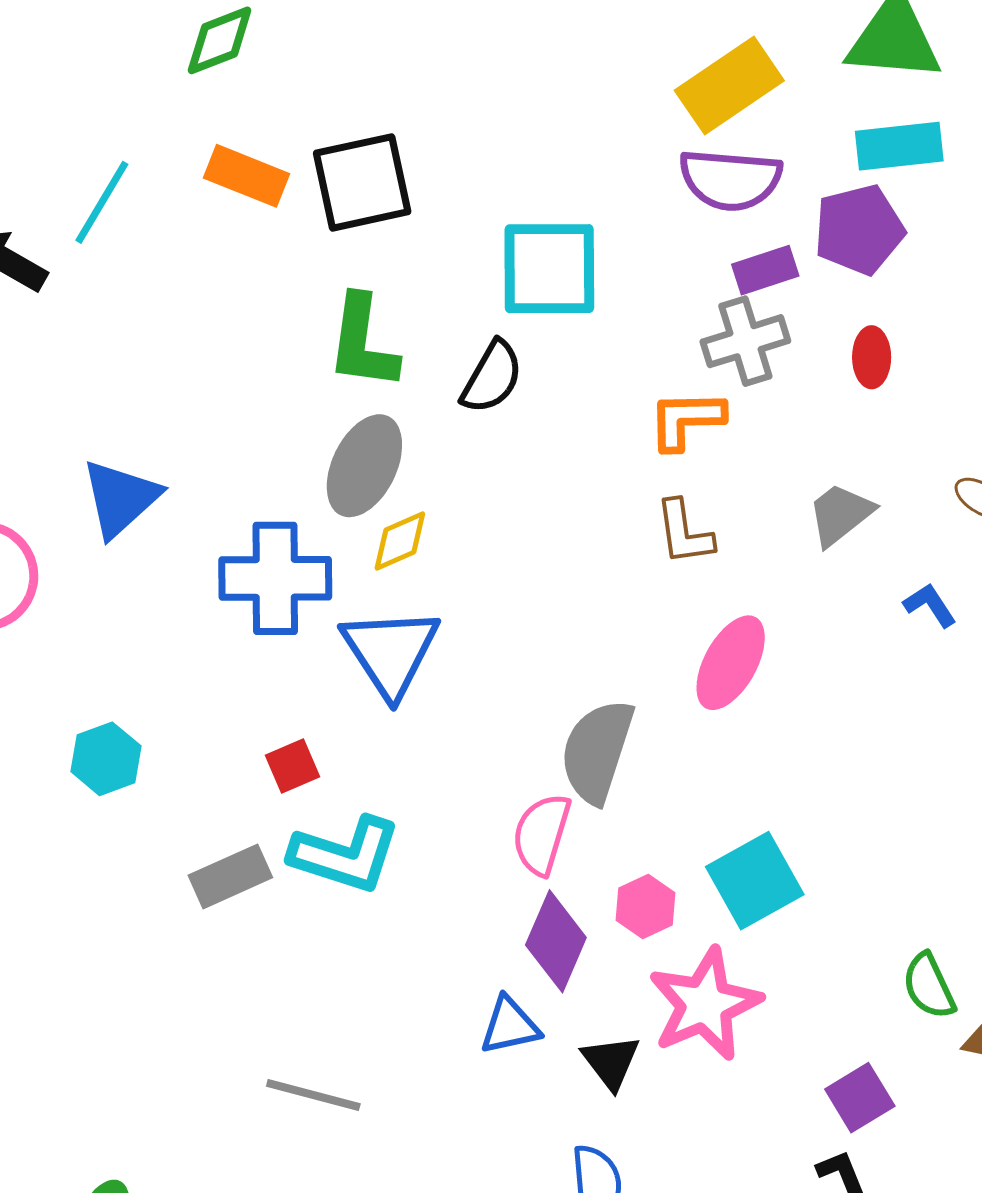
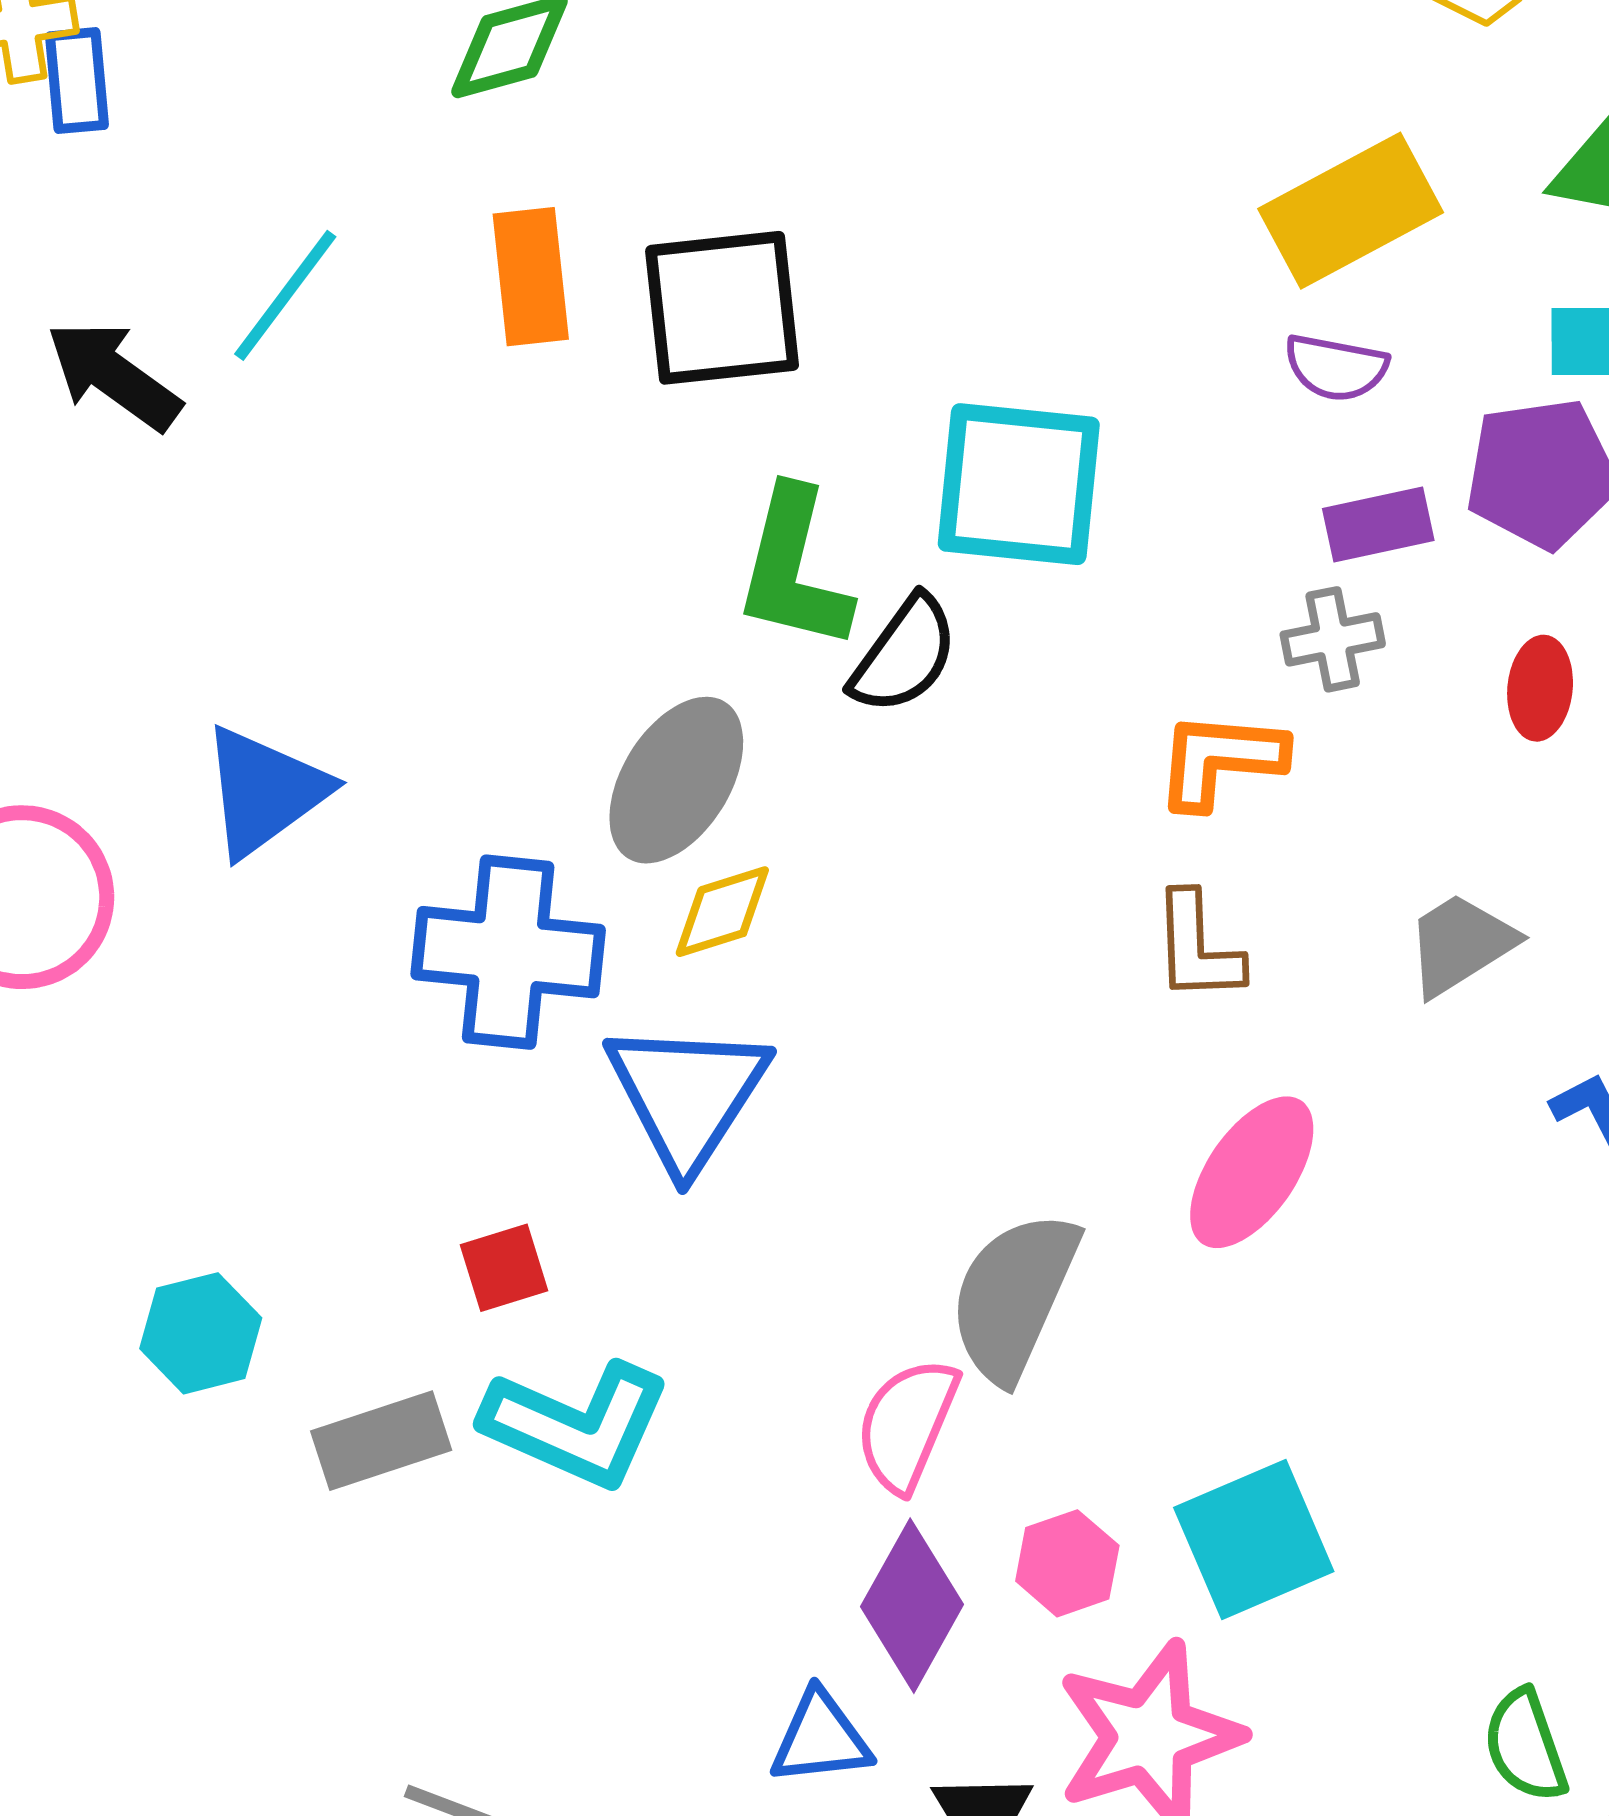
orange rectangle: (247, 176) -> (531, 277), turned 56
purple semicircle: (730, 180) -> (1336, 367), size x0.6
gray cross: (745, 341) -> (1333, 639), size x0.7
green L-shape: (363, 342) -> (794, 569), moved
cyan hexagon: (106, 759) -> (201, 1333), moved

